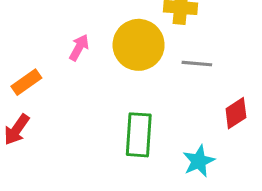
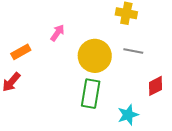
yellow circle: (139, 45) -> (95, 56), moved

